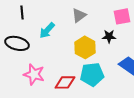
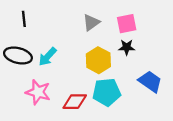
pink square: (122, 16) -> (127, 24), moved
cyan arrow: (47, 30) -> (47, 57), moved

